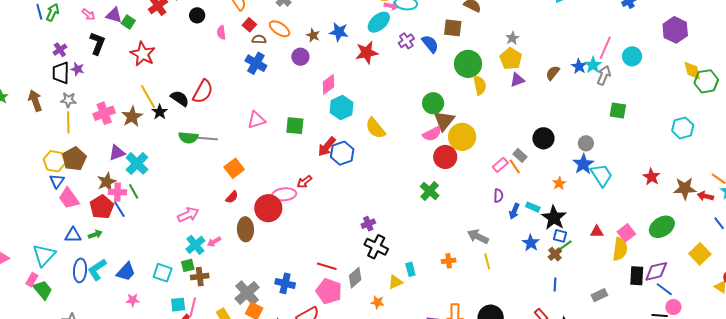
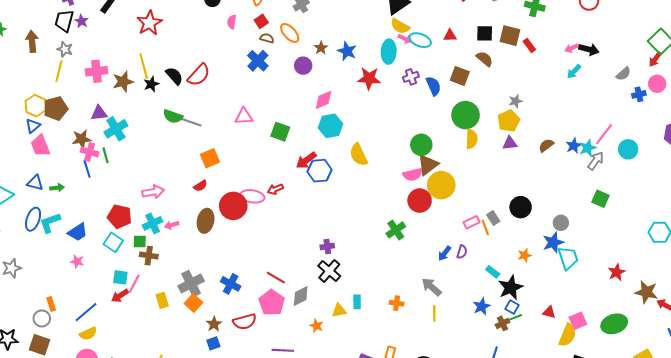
cyan ellipse: (379, 22) -> (389, 52), turned -60
red pentagon: (102, 207) -> (120, 216), moved, turned 30
blue arrow: (514, 211) -> (445, 253), moved

